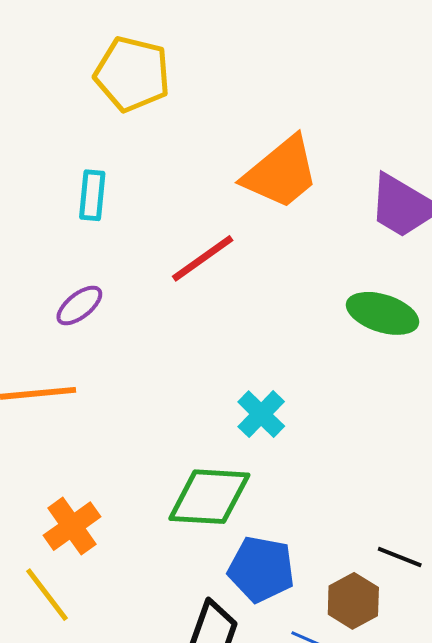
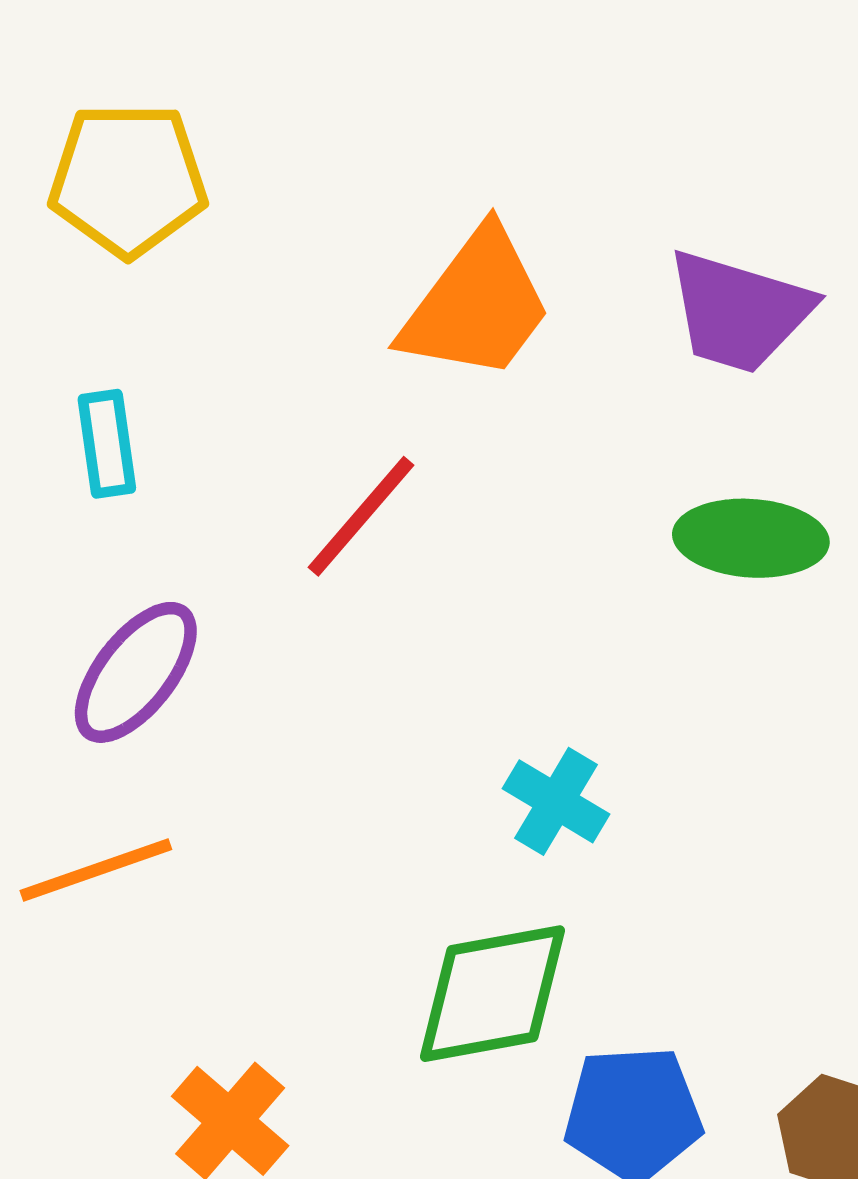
purple ellipse: (79, 305) -> (136, 672), size x1.5

